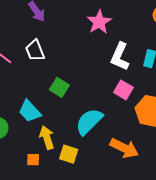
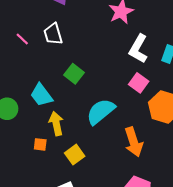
orange arrow: (124, 148) -> (134, 142), turned 40
yellow square: (69, 154) -> (75, 155), moved, turned 30

